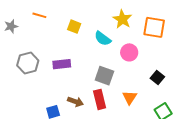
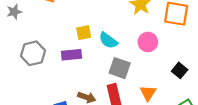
yellow square: (74, 27) -> (84, 33), moved, turned -32
cyan semicircle: (103, 39) -> (108, 40), moved

